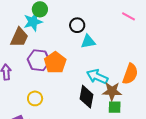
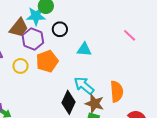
black circle: (77, 25) -> (60, 29), moved
purple hexagon: (39, 60) -> (33, 39), moved
orange semicircle: (130, 74) -> (117, 91), turned -40
yellow circle: (35, 98) -> (21, 66), moved

